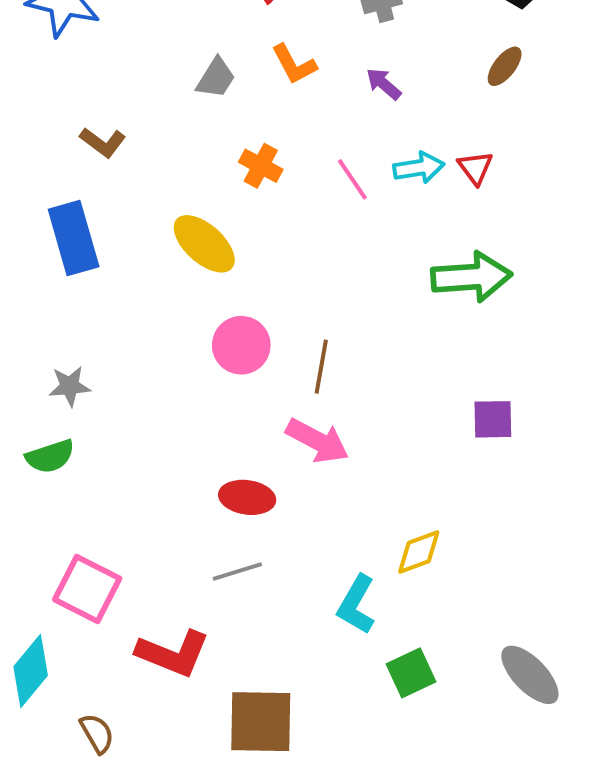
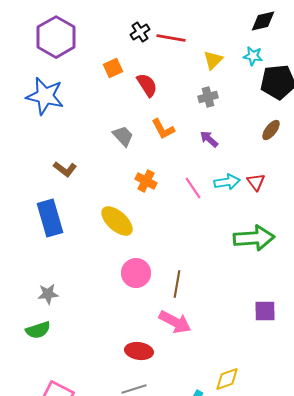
gray trapezoid: (216, 78) -> (123, 136), turned -75

